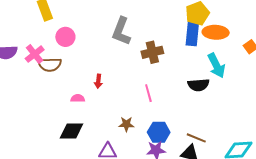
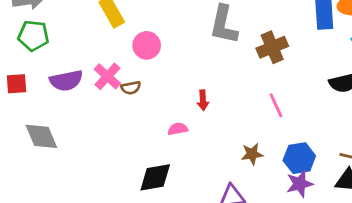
brown semicircle: (50, 65) -> (131, 88), size x0.6
black diamond: (71, 131) -> (155, 177), moved

